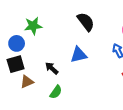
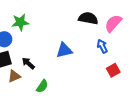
black semicircle: (86, 22) -> (88, 18), moved, turned -42
black arrow: (52, 68) -> (28, 63), moved

